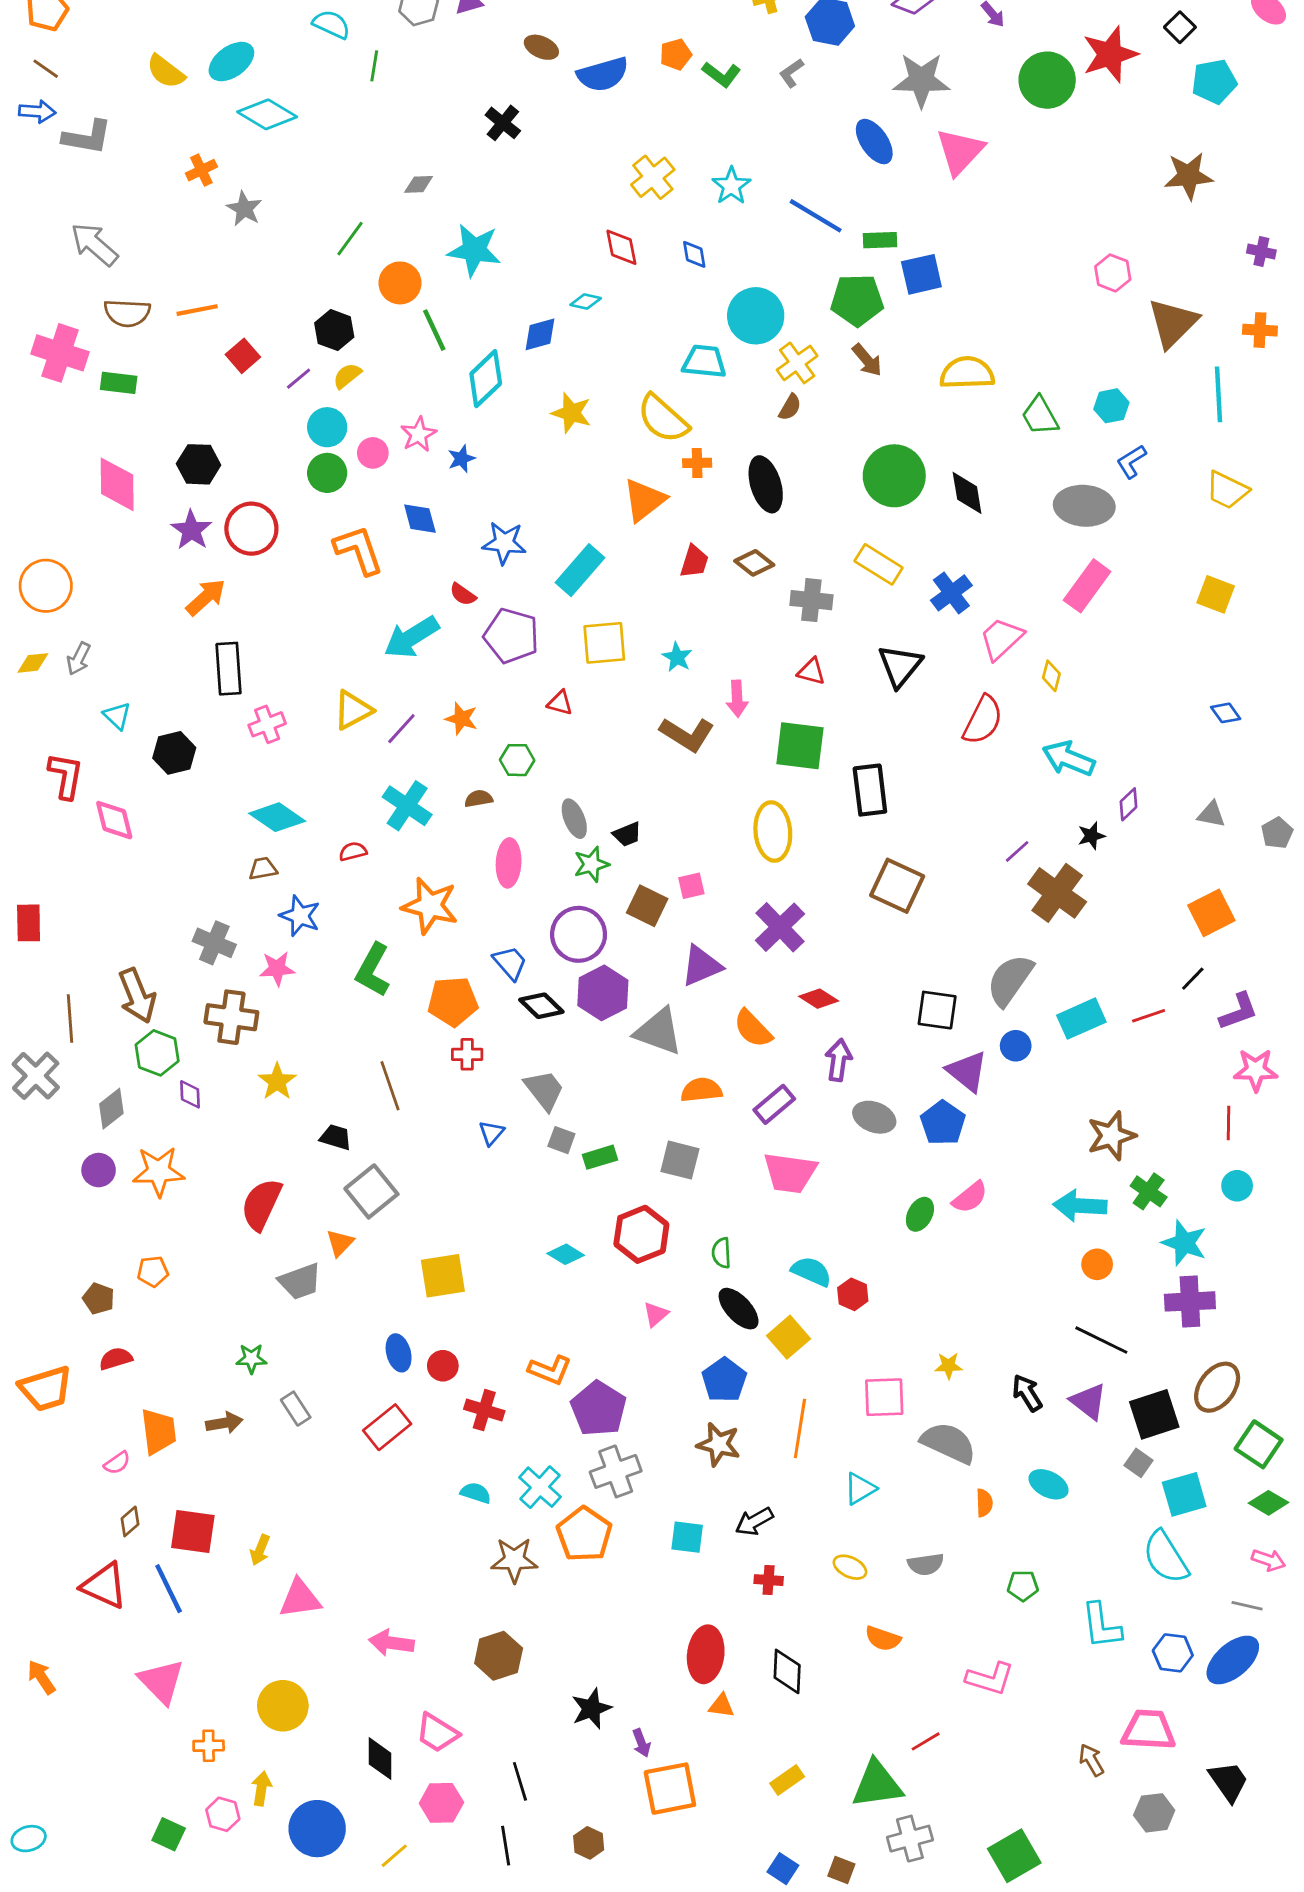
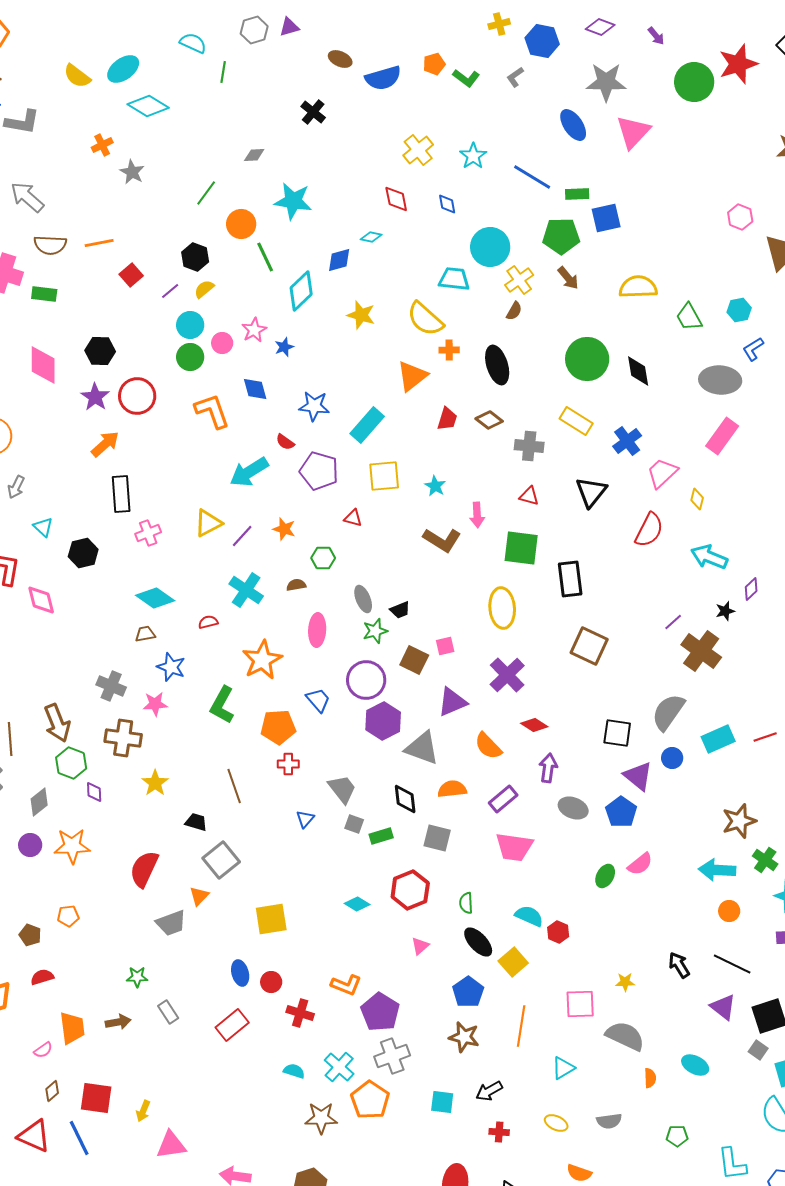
orange star: (430, 906) -> (262, 660), turned 30
black diamond: (541, 1006) -> (405, 799), moved, turned 40
black arrow: (1027, 1393) -> (679, 965), moved

